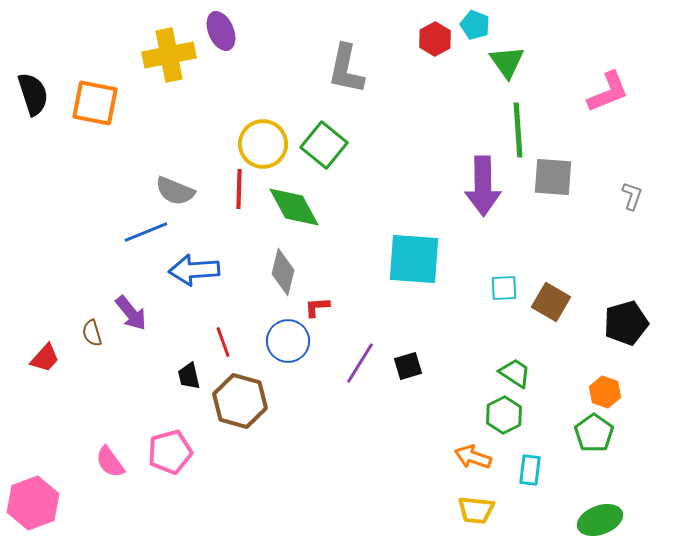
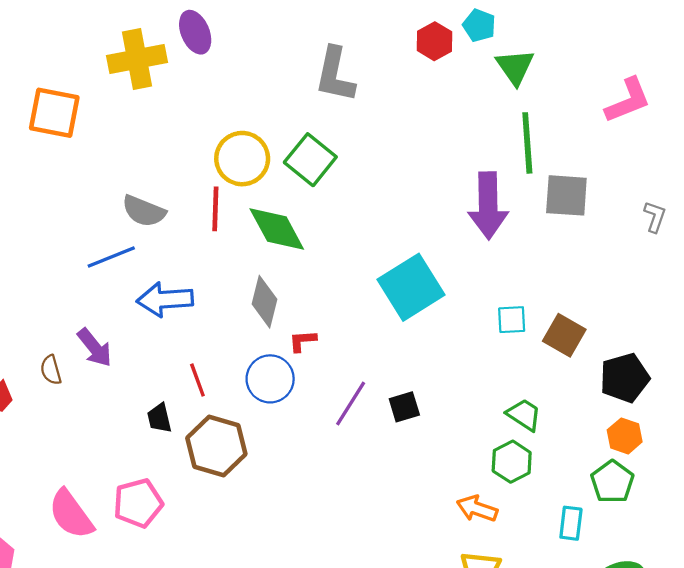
cyan square: (414, 259) -> (411, 287), turned -36
black pentagon: (626, 323) -> (625, 378), moved
pink semicircle: (110, 462) -> (71, 514), size x1.4
cyan rectangle: (530, 470) -> (571, 523), moved

